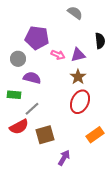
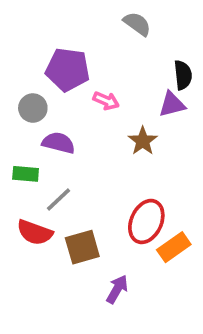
purple triangle: (78, 55) -> (172, 104), moved
red ellipse: (80, 102) -> (146, 221), moved
red semicircle: (19, 127) -> (35, 232), turned 48

